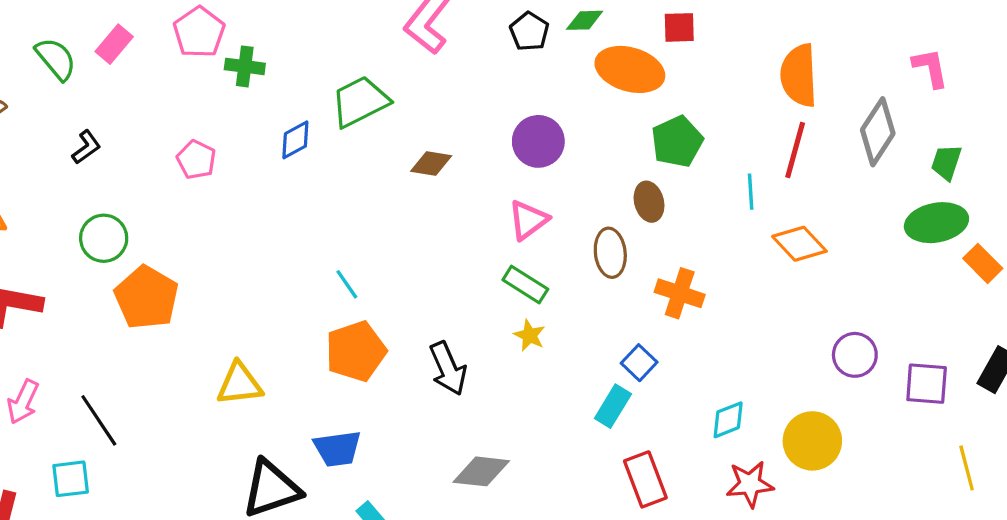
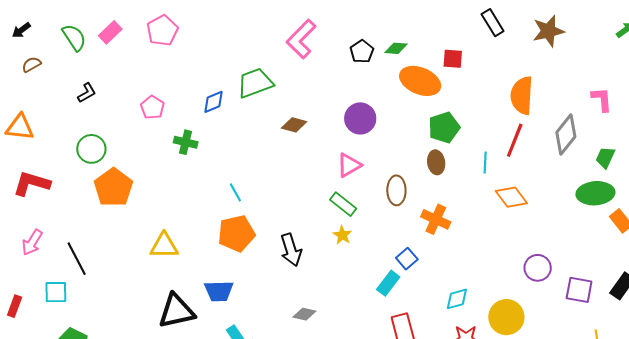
green cross: (245, 66) -> (186, 142), moved
brown ellipse: (649, 202) -> (436, 162), moved
gray diamond: (481, 471) -> (304, 314), size x0.7

